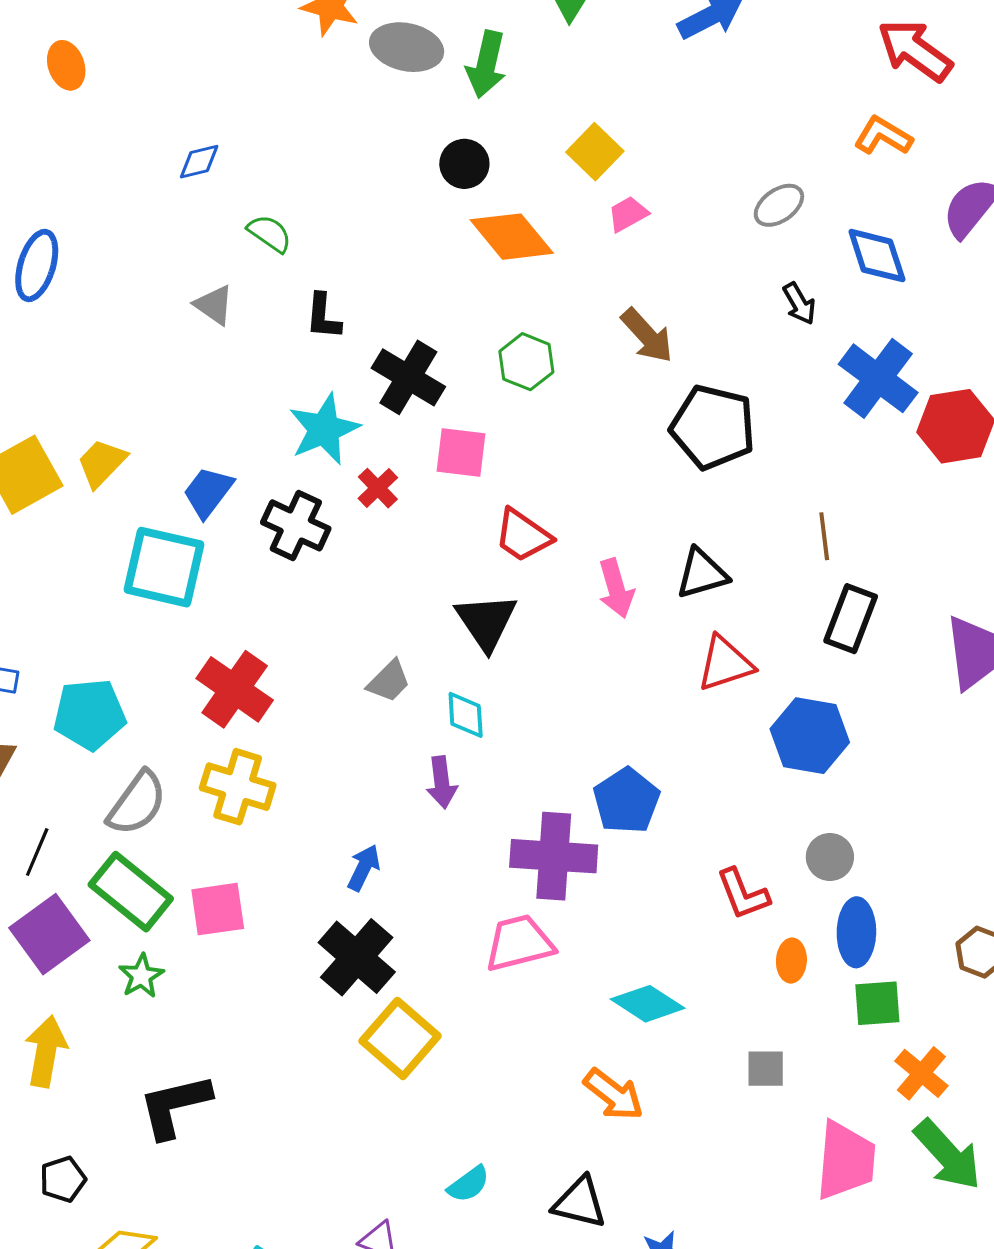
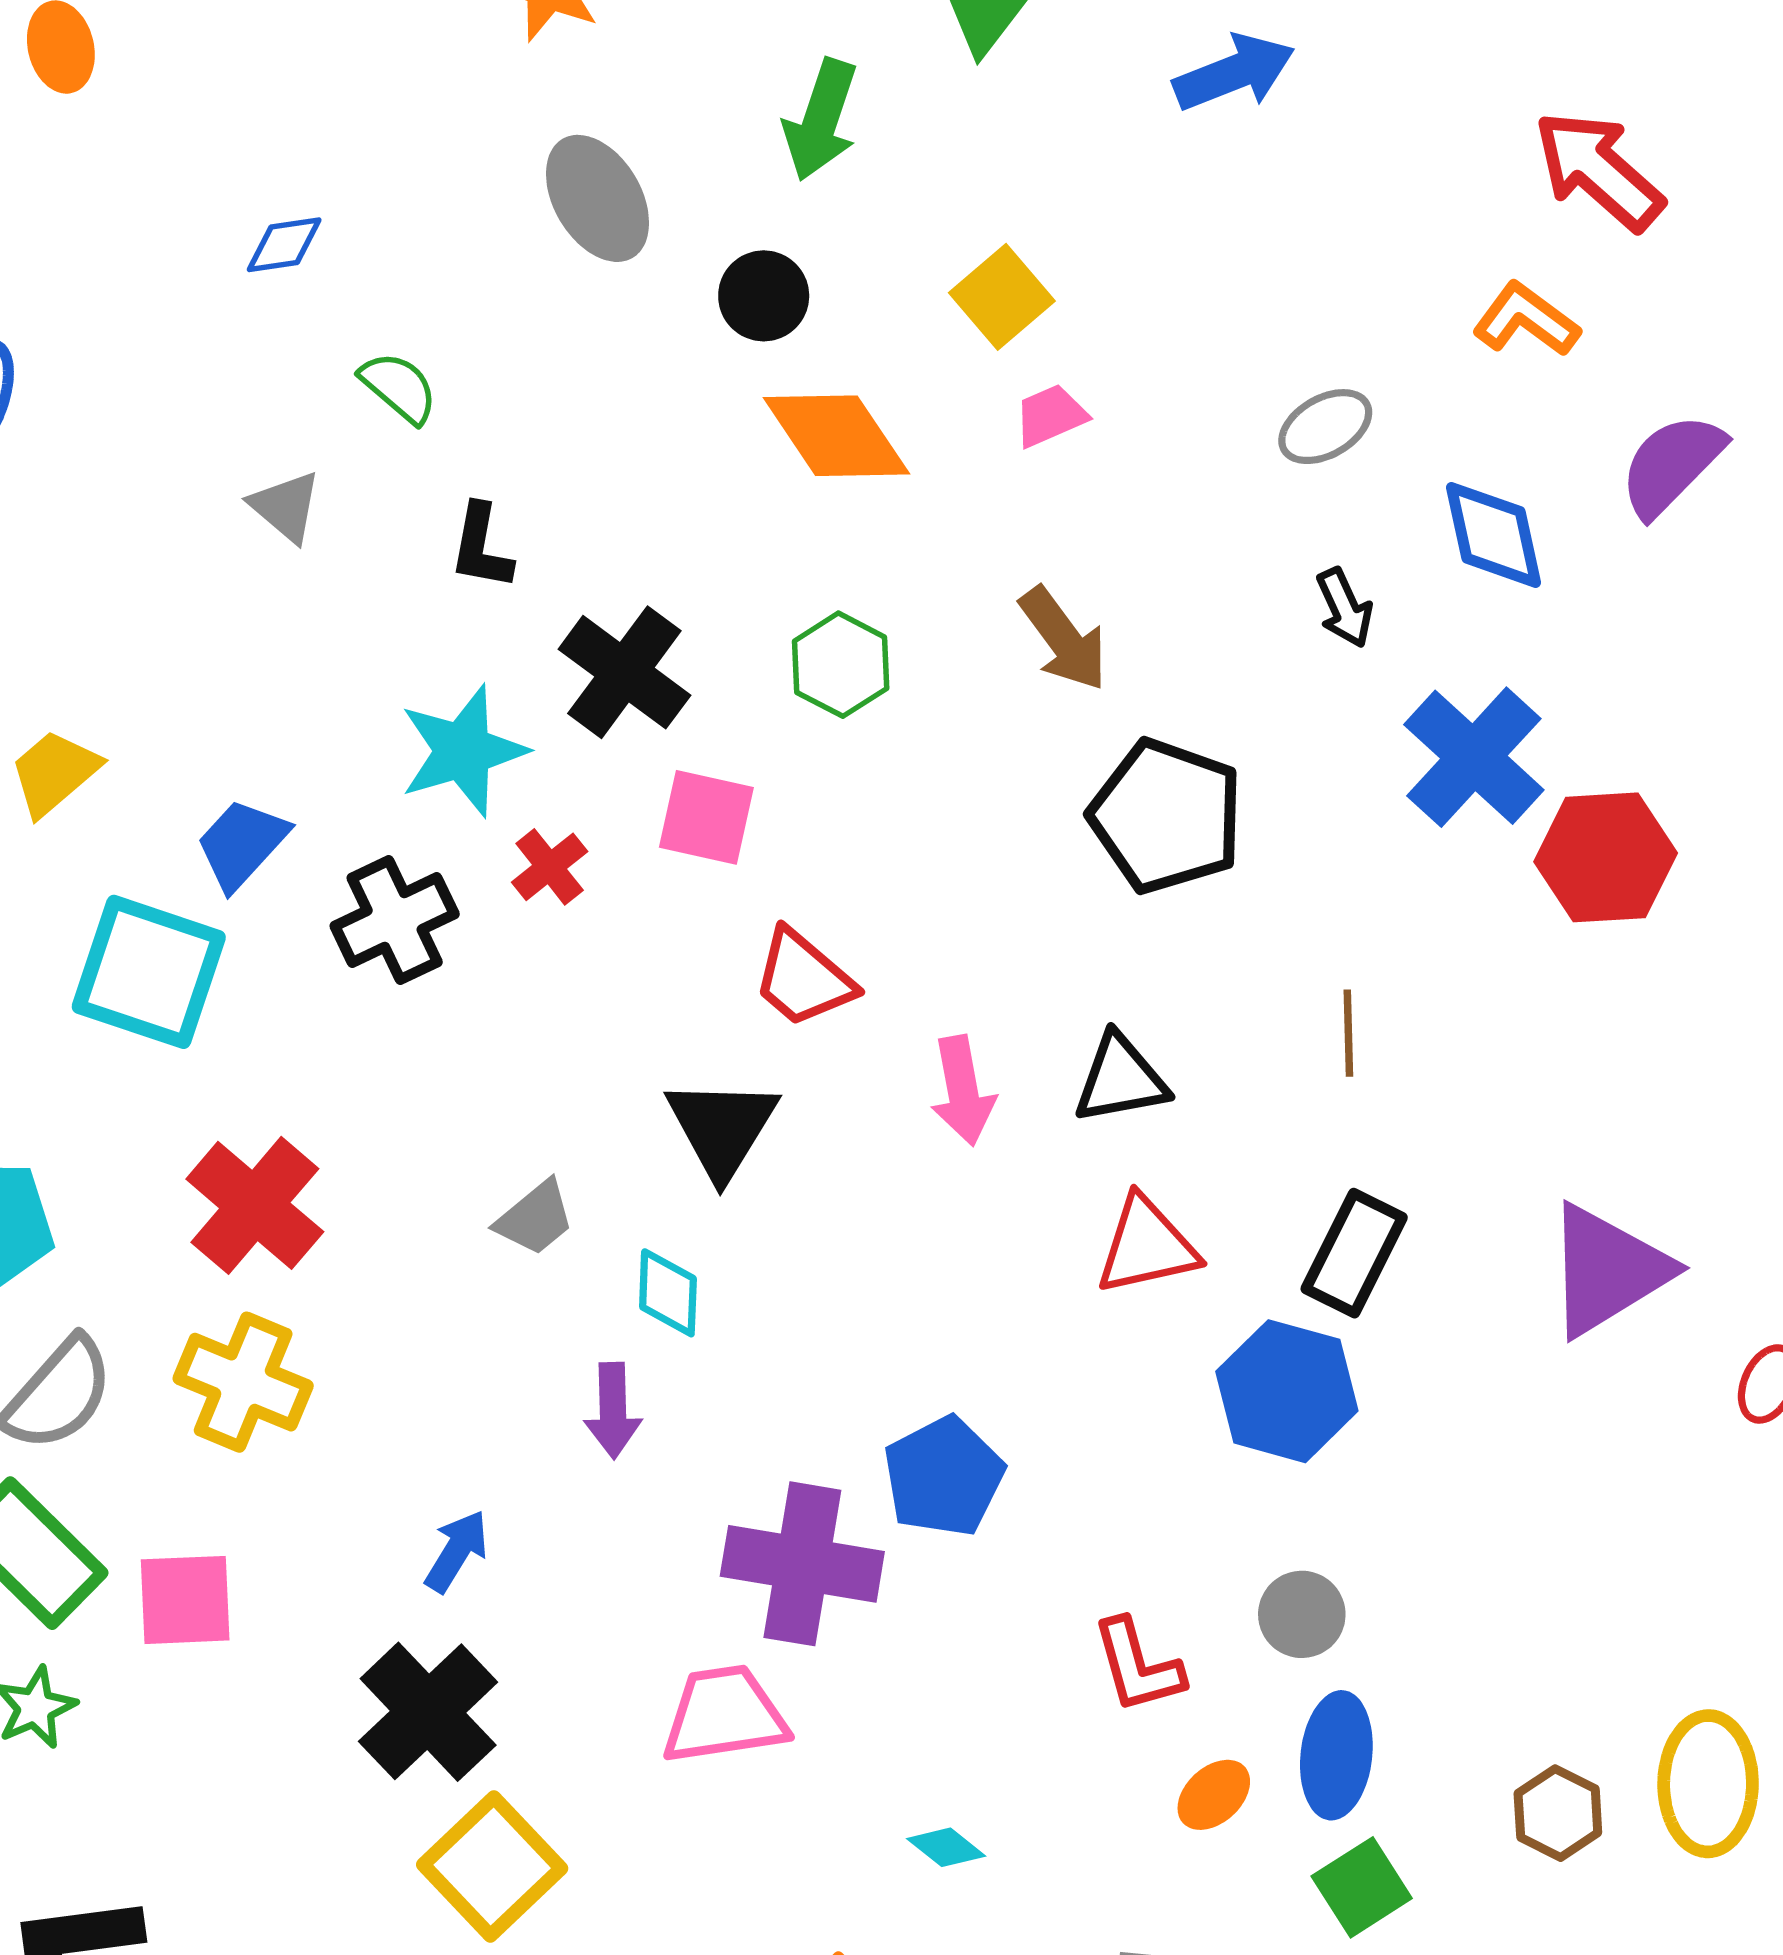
gray ellipse: (407, 47) -> (598, 198), moved, turned 42
black cross: (296, 525) -> (395, 920), turned 34
black rectangle: (851, 619) -> (1354, 1253), moved
orange ellipse: (791, 961) -> (1214, 1795), turned 39
green square: (877, 1003) -> (1362, 1887), turned -34
cyan diamond: (648, 1004) -> (946, 1847), size x0.6

